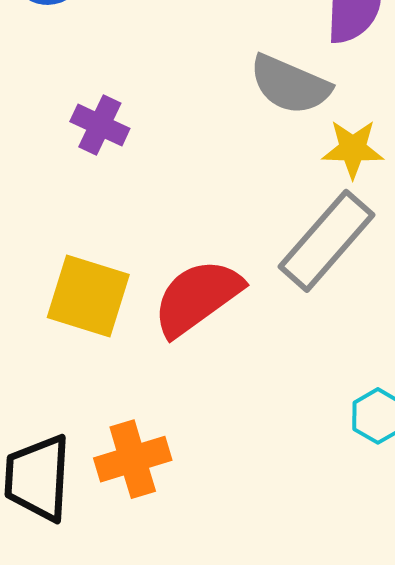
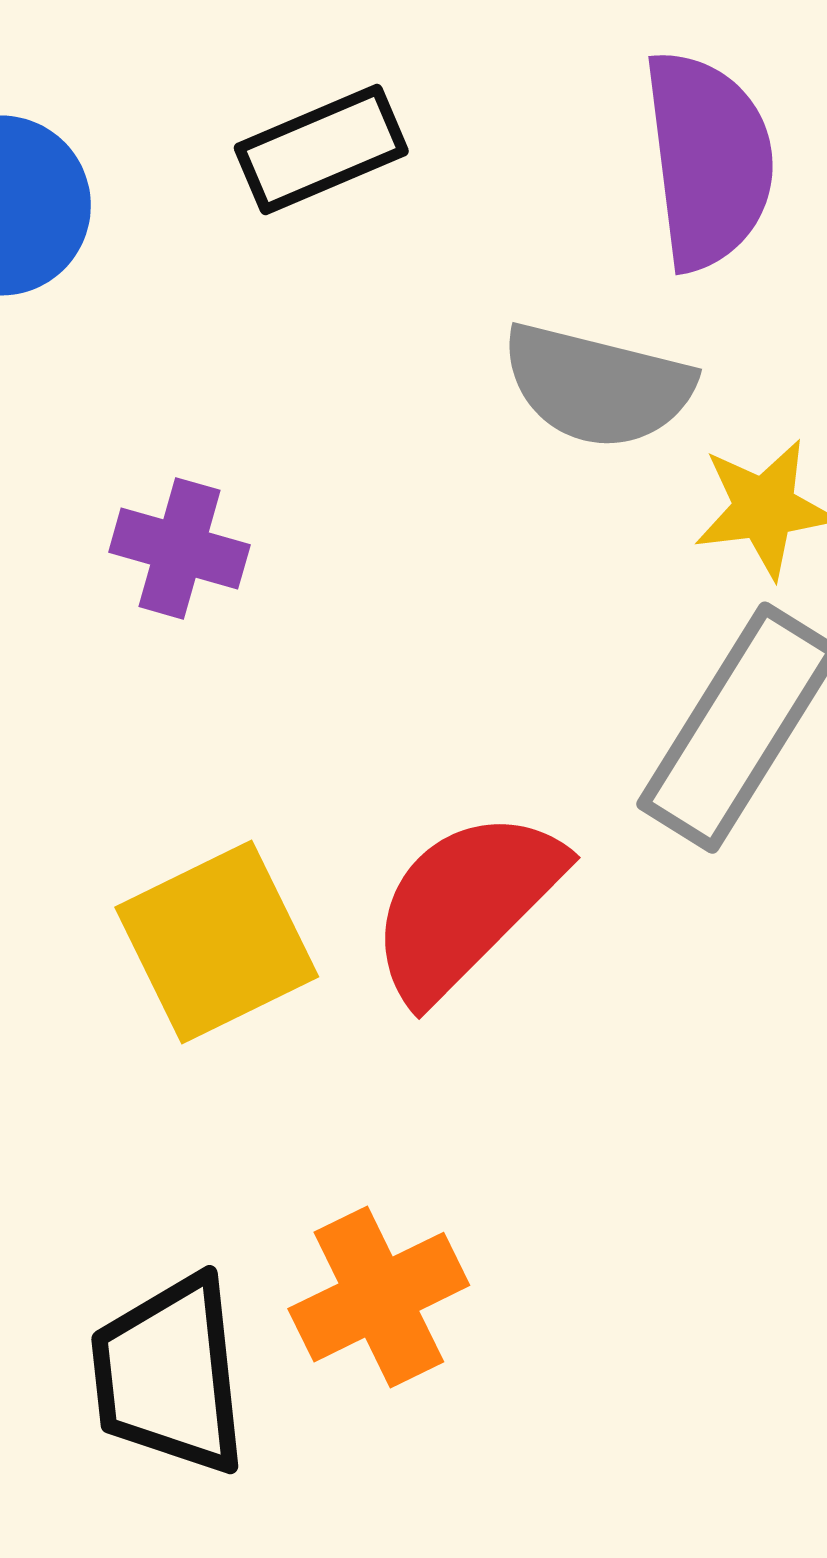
yellow square: (88, 296) -> (217, 942), turned -34

